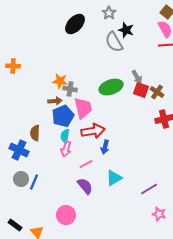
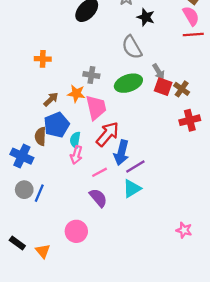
gray semicircle: (114, 42) -> (132, 47), moved
orange cross: (13, 66) -> (43, 59), moved
orange star: (60, 81) -> (76, 94), moved
gray cross: (70, 89) -> (91, 75), moved
brown arrow: (55, 101) -> (51, 99), moved, turned -40
blue pentagon: (63, 116) -> (57, 125), moved
red arrow: (93, 131) -> (108, 134), turned -40
blue arrow: (105, 147) -> (121, 153), size x1.5
purple line: (149, 189) -> (135, 167), moved

